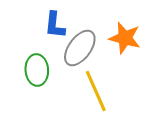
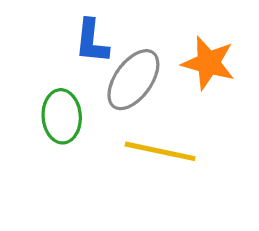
yellow line: (96, 91) -> (160, 151), turned -54

